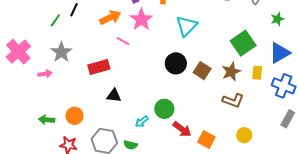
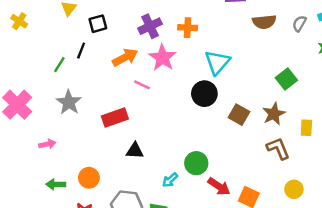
green square: (243, 43) -> (286, 79), size x0.7
black circle: (176, 63) -> (204, 94), moved
yellow rectangle: (257, 73) -> (306, 128), moved
pink arrow: (45, 74) -> (47, 144), moved
brown L-shape: (233, 101) -> (278, 148), turned -130

